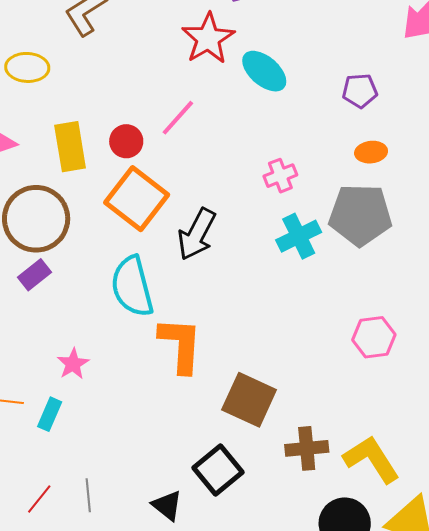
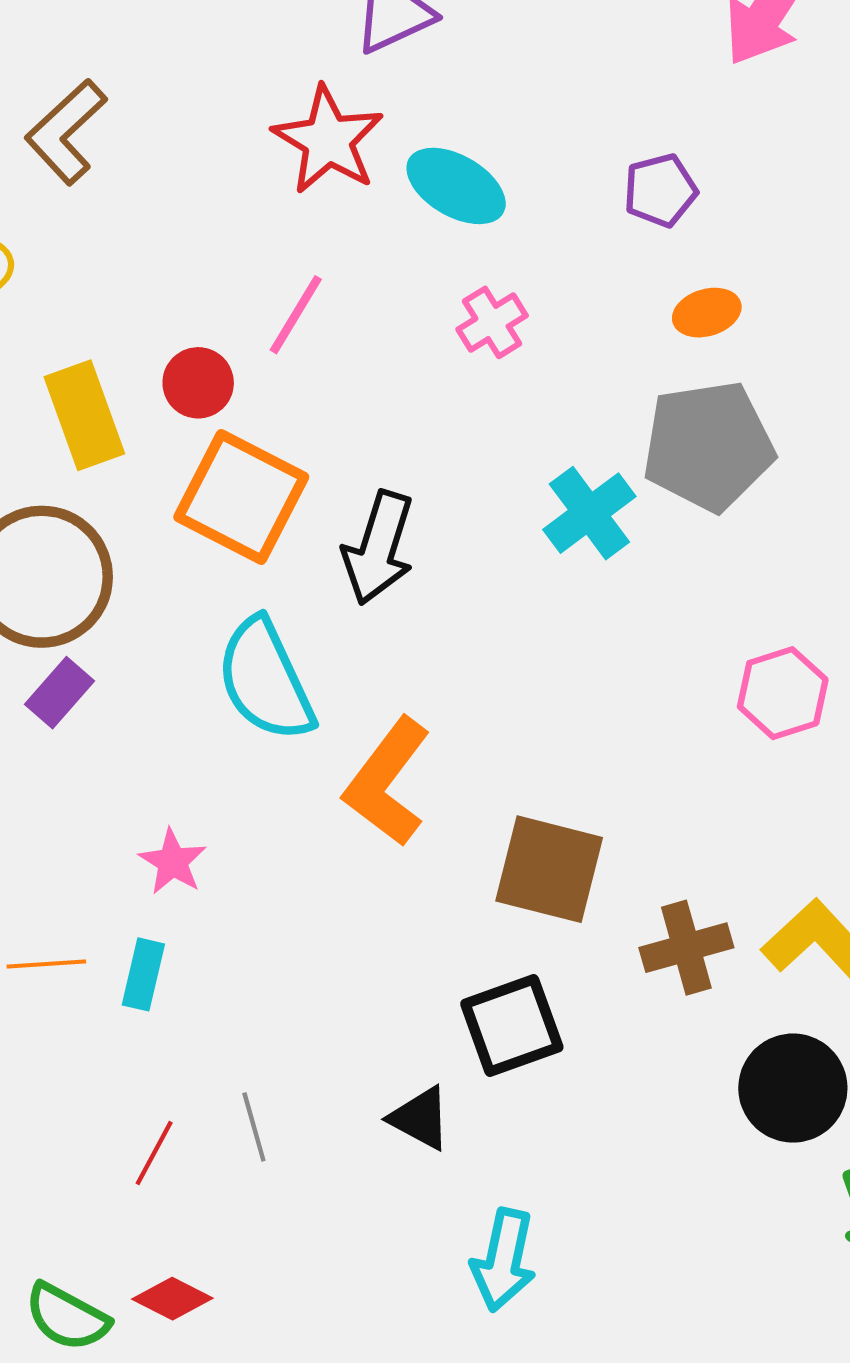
pink cross: (280, 176) -> (492, 322), moved
orange L-shape: (181, 345) -> (387, 782), turned -136
black square: (218, 470) -> (512, 1026), turned 30

